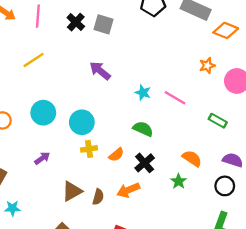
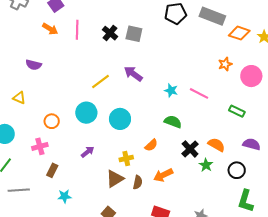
yellow line: (34, 60) -> (101, 82), moved
yellow cross: (89, 149) -> (126, 159), moved
black cross: (145, 163) -> (190, 149), moved
black circle: (225, 186) -> (237, 170), moved

